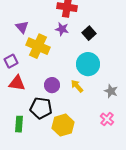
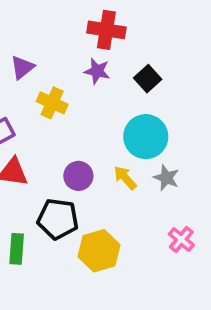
purple triangle: (22, 27) -> (22, 67), turned 32
yellow cross: (38, 46) -> (52, 103), size x0.7
gray star: (111, 91) -> (166, 178), moved

